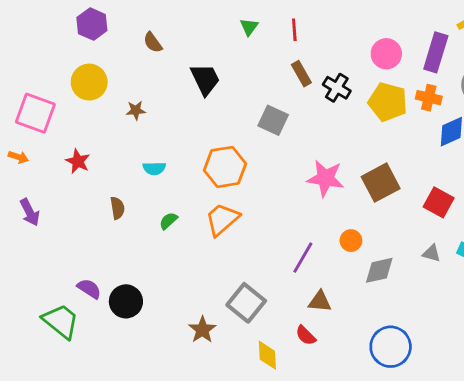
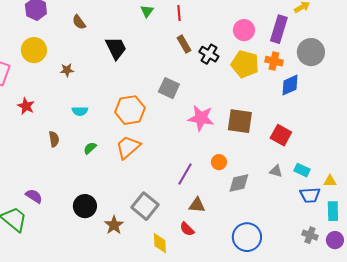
gray square: (273, 120) -> (169, 88), moved
brown square: (381, 183) -> (240, 121), turned 36
black circle: (126, 301) -> (85, 206), moved

